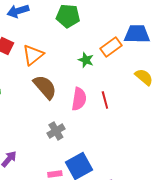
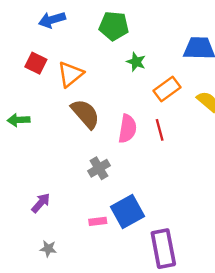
orange rectangle: (111, 47) -> (167, 89), moved
green star: (86, 60) -> (136, 62), moved

